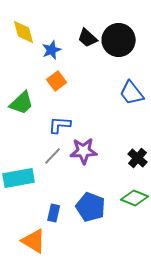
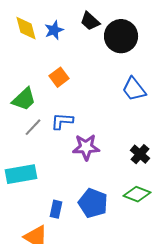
black trapezoid: (88, 38) -> (90, 21), moved
blue star: (52, 50) -> (54, 30), moved
gray line: (53, 156) -> (33, 127), moved

